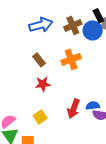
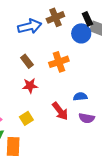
brown cross: (73, 25) -> (55, 17), moved
blue semicircle: (93, 106) -> (80, 97), moved
red arrow: (74, 109) -> (60, 111), turned -60

